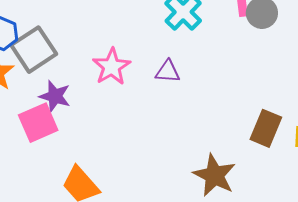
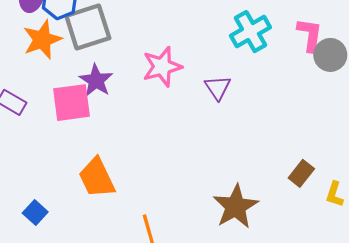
purple triangle: (168, 71) -> (218, 88), turned 36
brown rectangle: (266, 128) -> (301, 173), size x0.7

